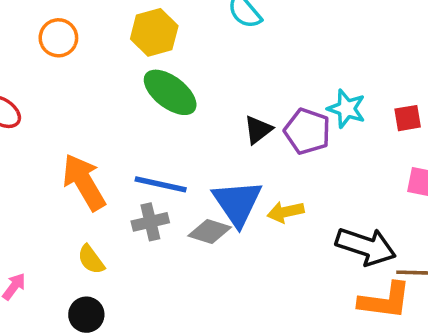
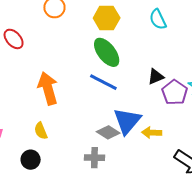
black triangle: (258, 130) -> (156, 77), moved
blue line: (161, 184) -> (103, 82), moved
gray cross: (150, 222) -> (94, 158), moved

